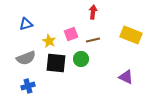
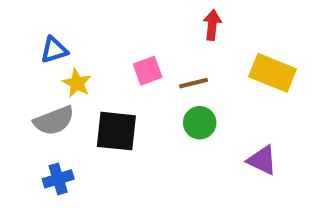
red arrow: (93, 12) -> (212, 25), moved
yellow star: (49, 41) -> (77, 83), moved
green circle: (81, 59) -> (200, 123), moved

